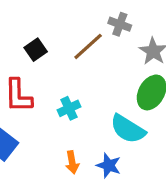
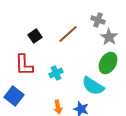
gray cross: (120, 24) -> (98, 20), moved

